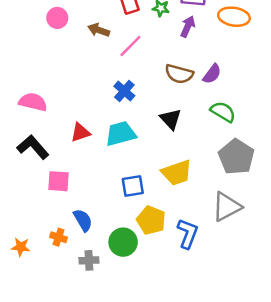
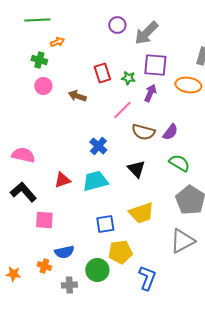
pink line: (130, 46) -> (122, 110), moved
blue semicircle: (83, 220) -> (64, 252), turned 108
yellow pentagon: (151, 220) -> (120, 252), turned -30
blue L-shape: (188, 234) -> (147, 278), moved

